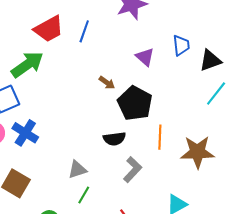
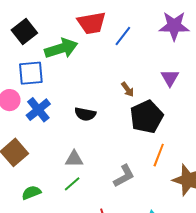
black semicircle: (114, 139) -> (85, 114), moved

